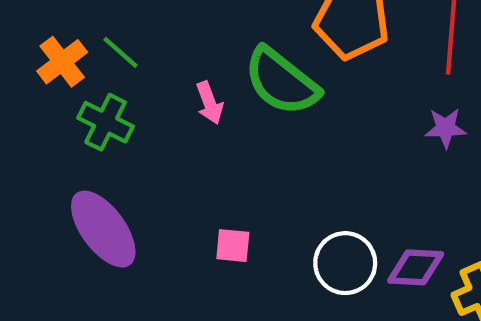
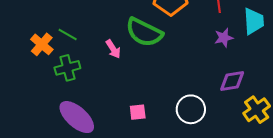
green cross: (106, 122) -> (67, 68), turned -30
purple diamond: (416, 267) -> (232, 81), moved

